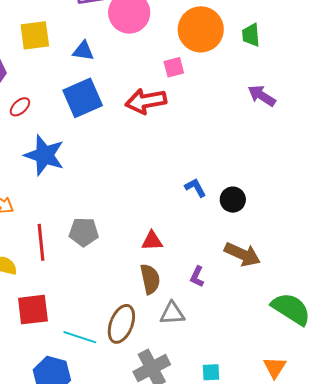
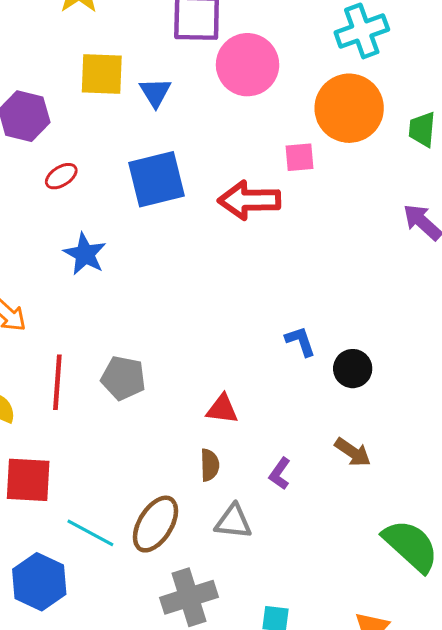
blue triangle: (83, 51) -> (155, 92), moved, turned 40
blue star: (44, 155) -> (85, 254), size x0.7
brown arrow: (242, 254) -> (353, 452), size x0.7
brown semicircle: (150, 279) -> (210, 465), size x0.7

